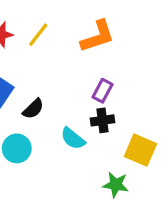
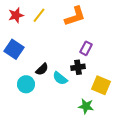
purple rectangle: (103, 91) -> (86, 48), moved
black semicircle: (33, 109) -> (42, 69), moved

